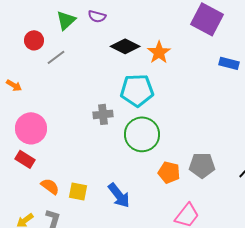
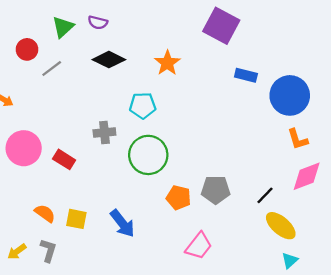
black diamond: (125, 46) -> (109, 60), moved
cyan pentagon: (137, 90) -> (143, 106), size x0.7
red rectangle: (25, 159) -> (64, 159), moved

